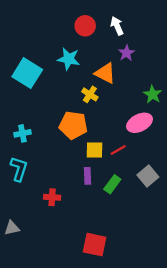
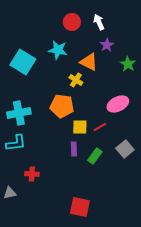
green star: (153, 94) -> (128, 64), moved
cyan cross: (22, 133) -> (19, 113), size x1.6
cyan L-shape: (19, 169) -> (16, 143), turned 65
red cross: (52, 197) -> (32, 174), moved

